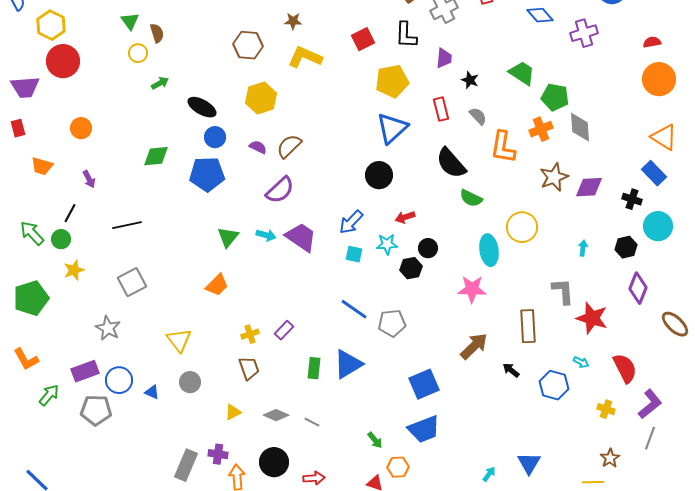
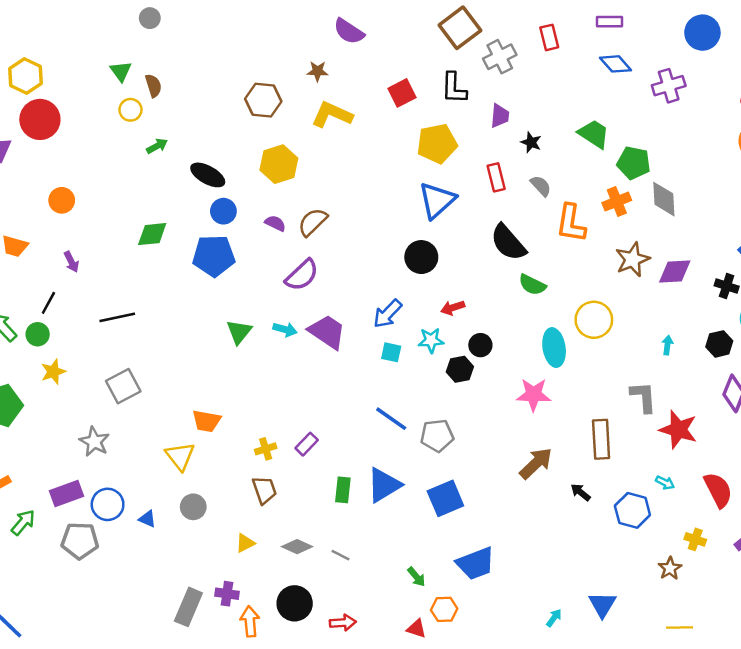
orange trapezoid: (217, 285) -> (207, 421), moved, turned 55
blue square: (424, 384) -> (445, 498), moved
brown star: (610, 458) -> (670, 568), moved

